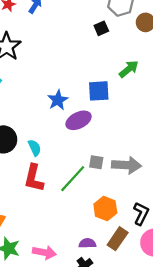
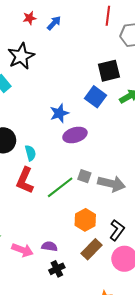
black square: (101, 28) -> (109, 71), moved, size x1.6
blue square: (99, 91) -> (95, 97), moved, turned 30
purple semicircle: (87, 243) -> (49, 246), moved

